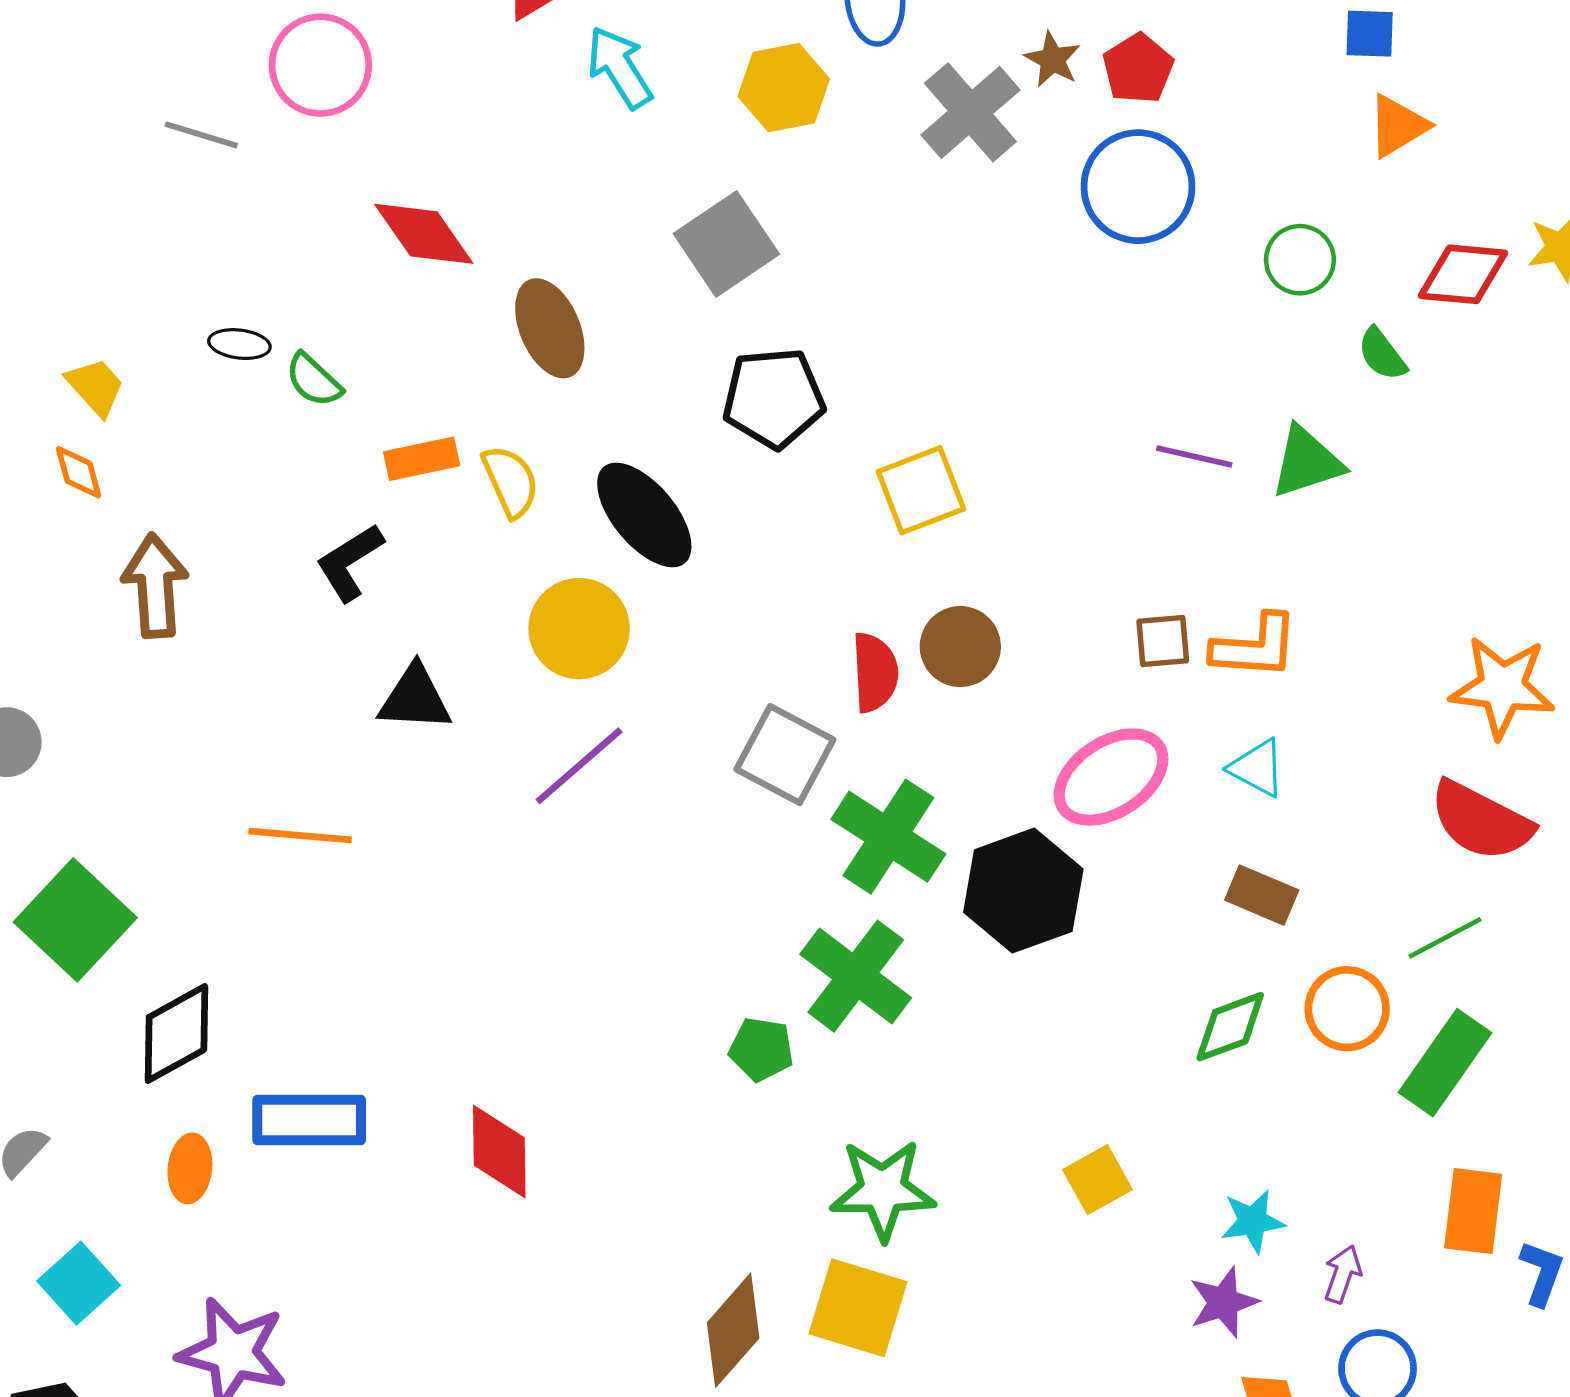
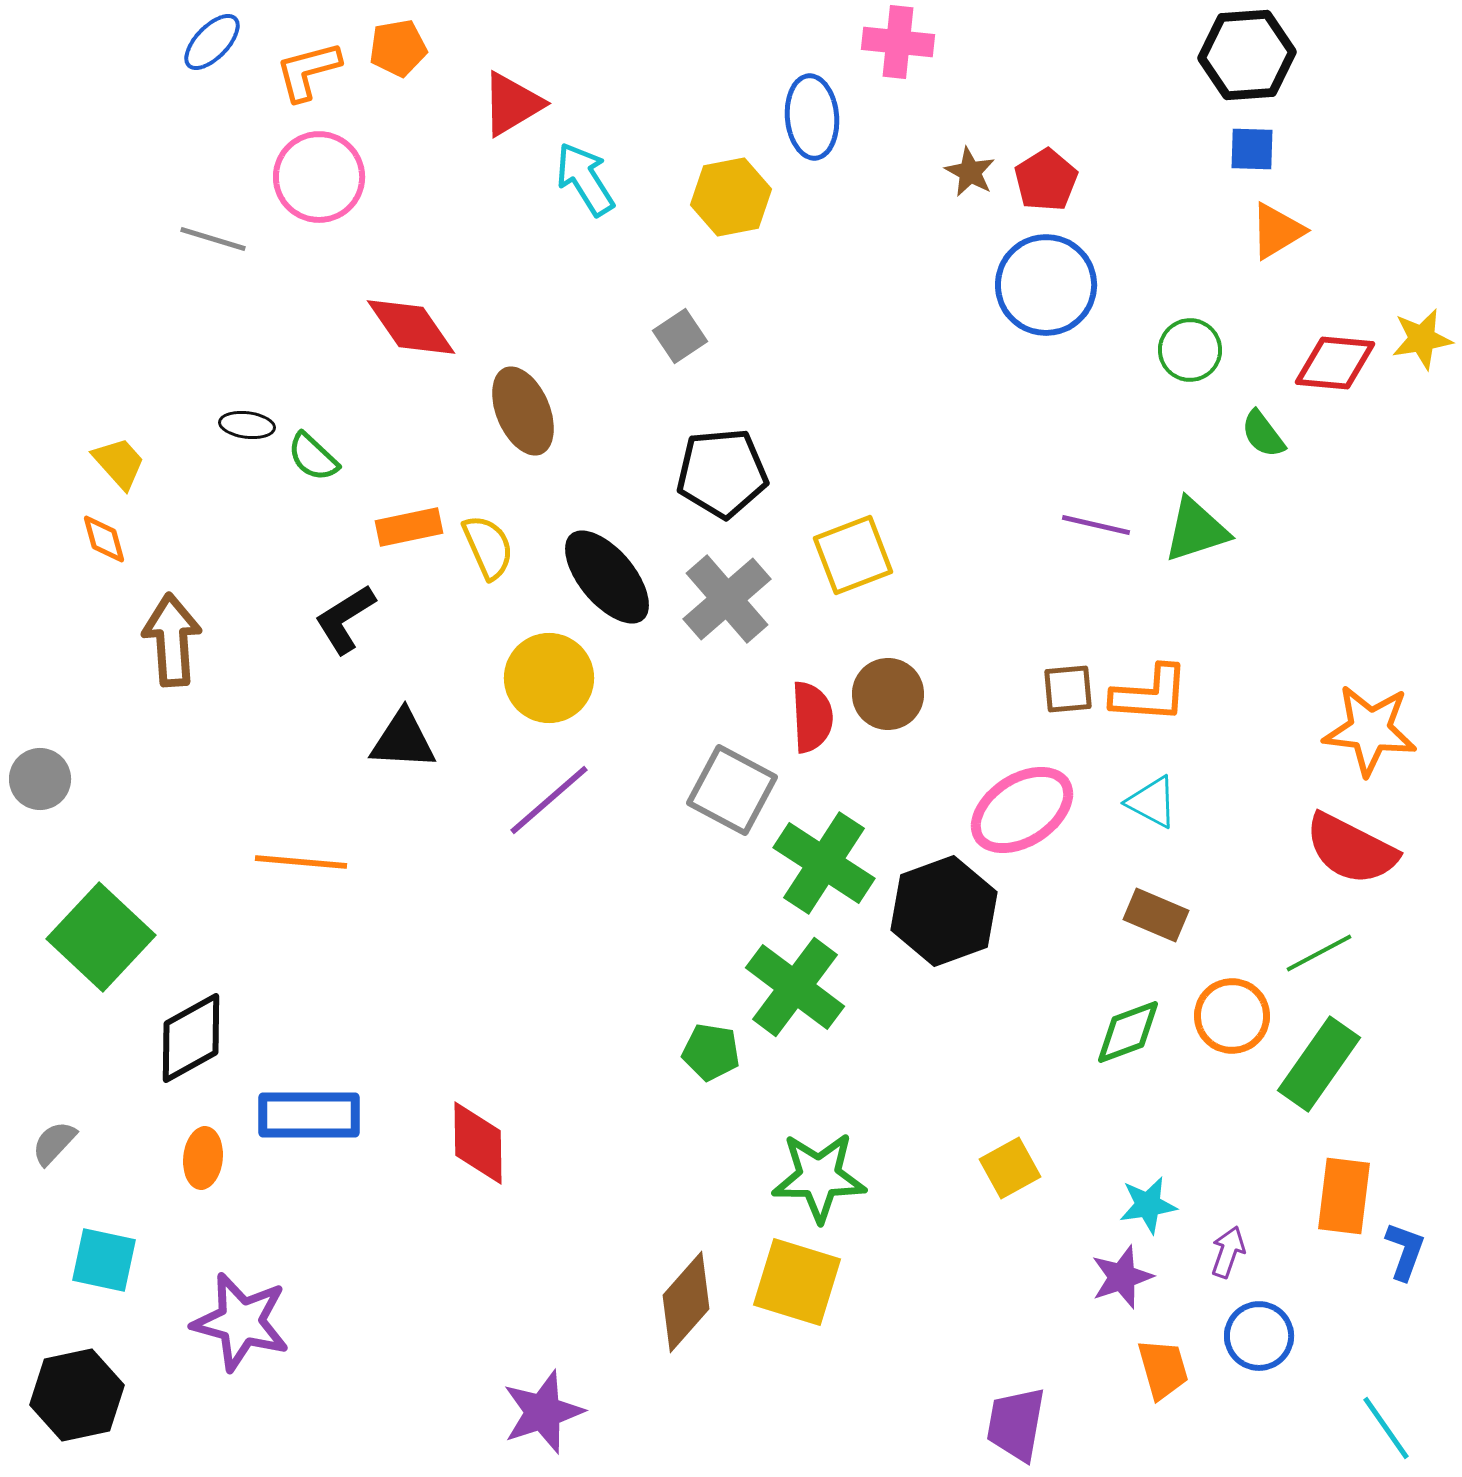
gray cross: (970, 112) -> (727, 599), moved
gray square: (726, 244) -> (680, 336), size x0.6
cyan square: (79, 1283) -> (104, 1260), turned -36

